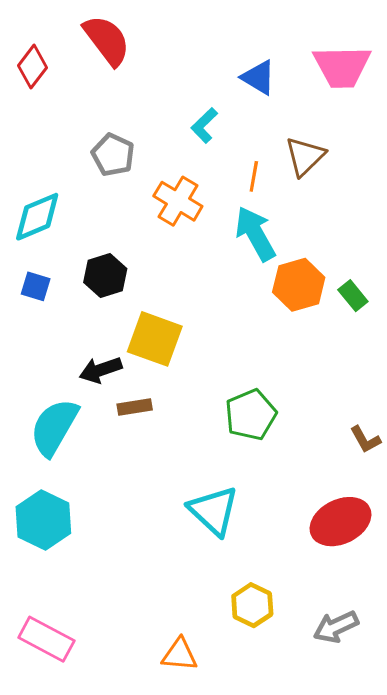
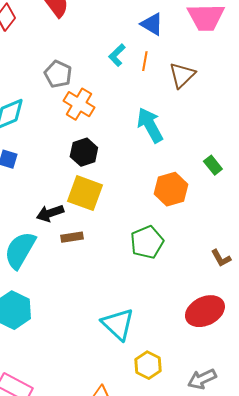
orange line: (254, 176) -> (145, 61), moved
orange cross: (178, 201) -> (79, 104), moved
black hexagon: (105, 275) -> (84, 152), moved
orange hexagon: (299, 285) -> (171, 189), moved
cyan triangle: (214, 511) -> (118, 324), moved

